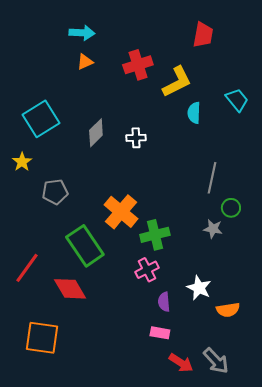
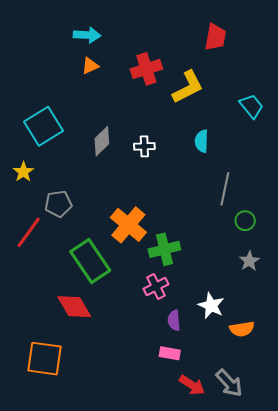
cyan semicircle: (194, 113) -> (202, 141), moved
gray star: (213, 229) -> (249, 261), moved, turned 30
red line: (27, 268) -> (29, 232), moved

